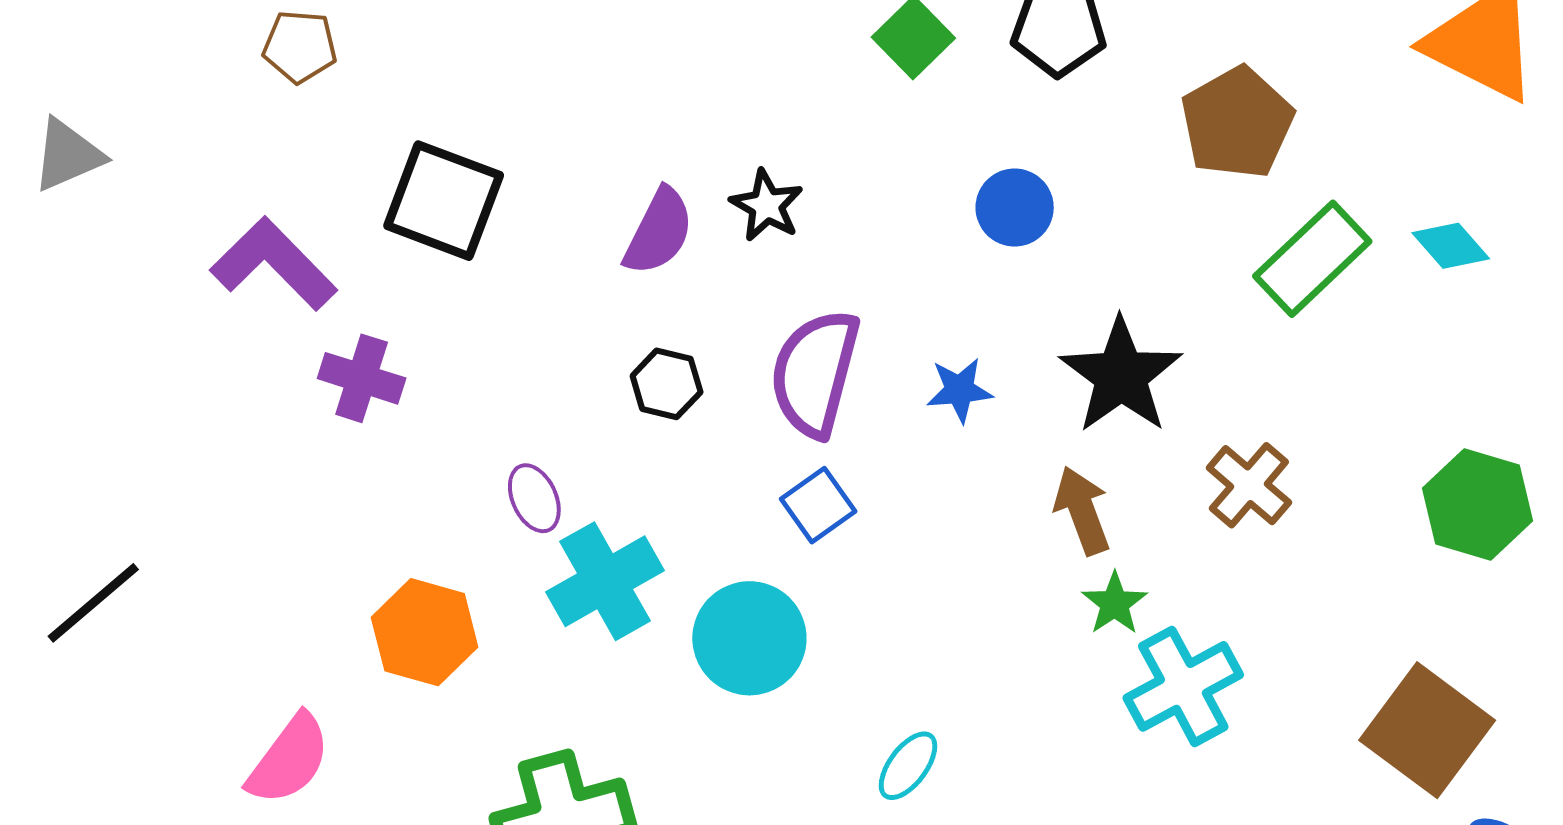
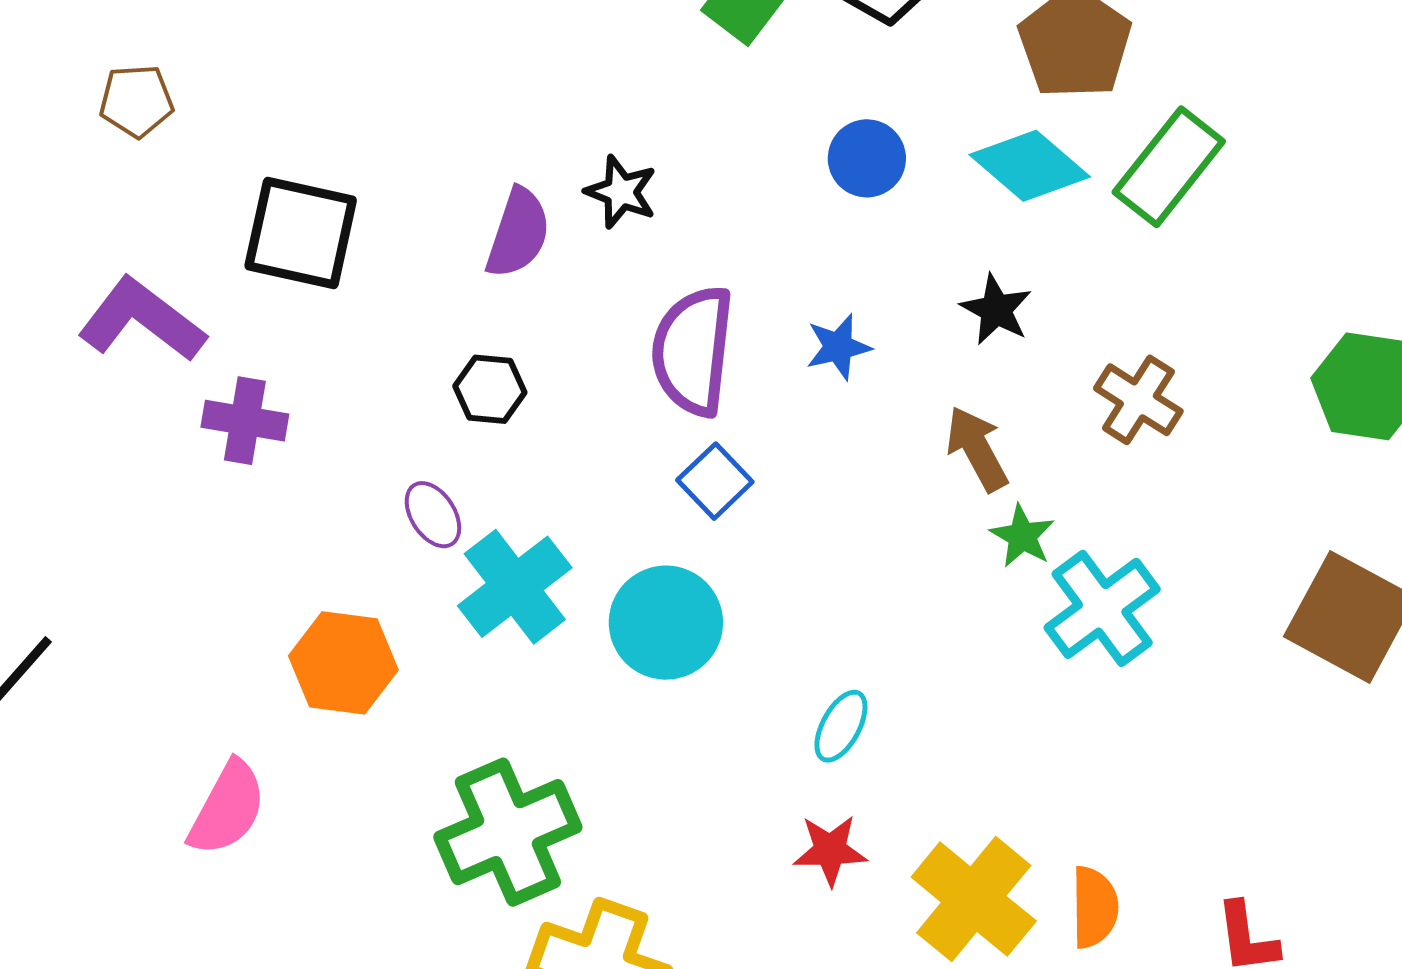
cyan diamond: (1451, 246) -> (1030, 166), moved, size x1.5
black star: (1121, 376) -> (996, 310), size x0.6
black hexagon: (667, 384) -> (490, 389), moved

